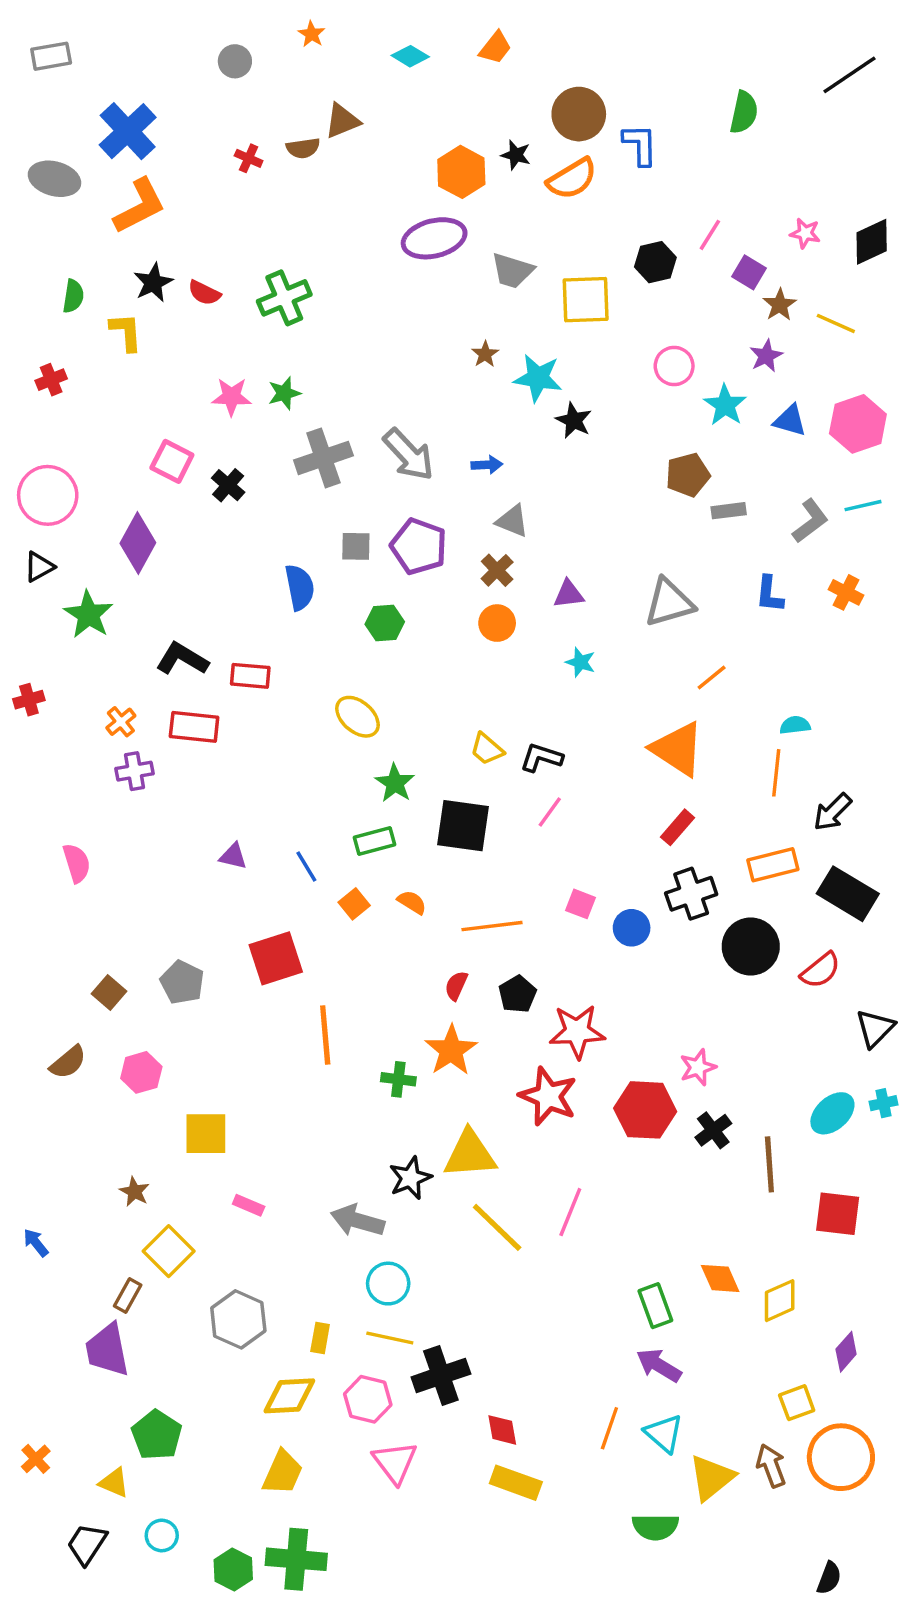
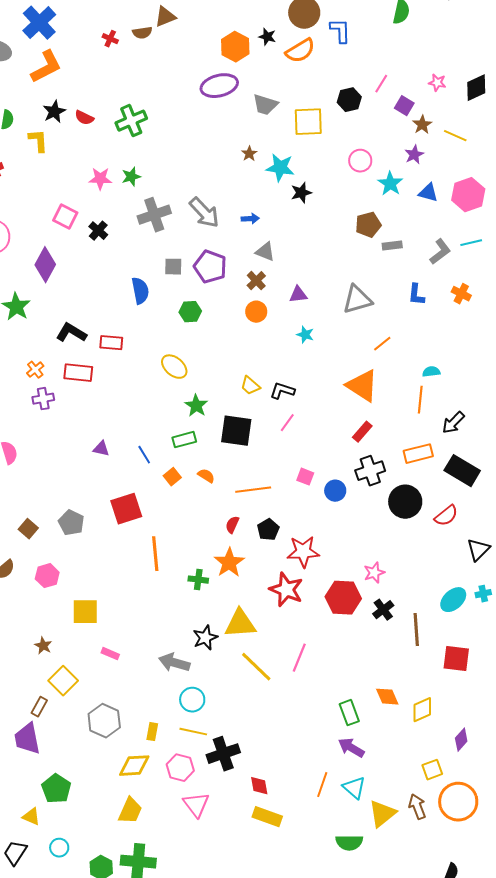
black star: (574, 420) -> (301, 193), turned 30

